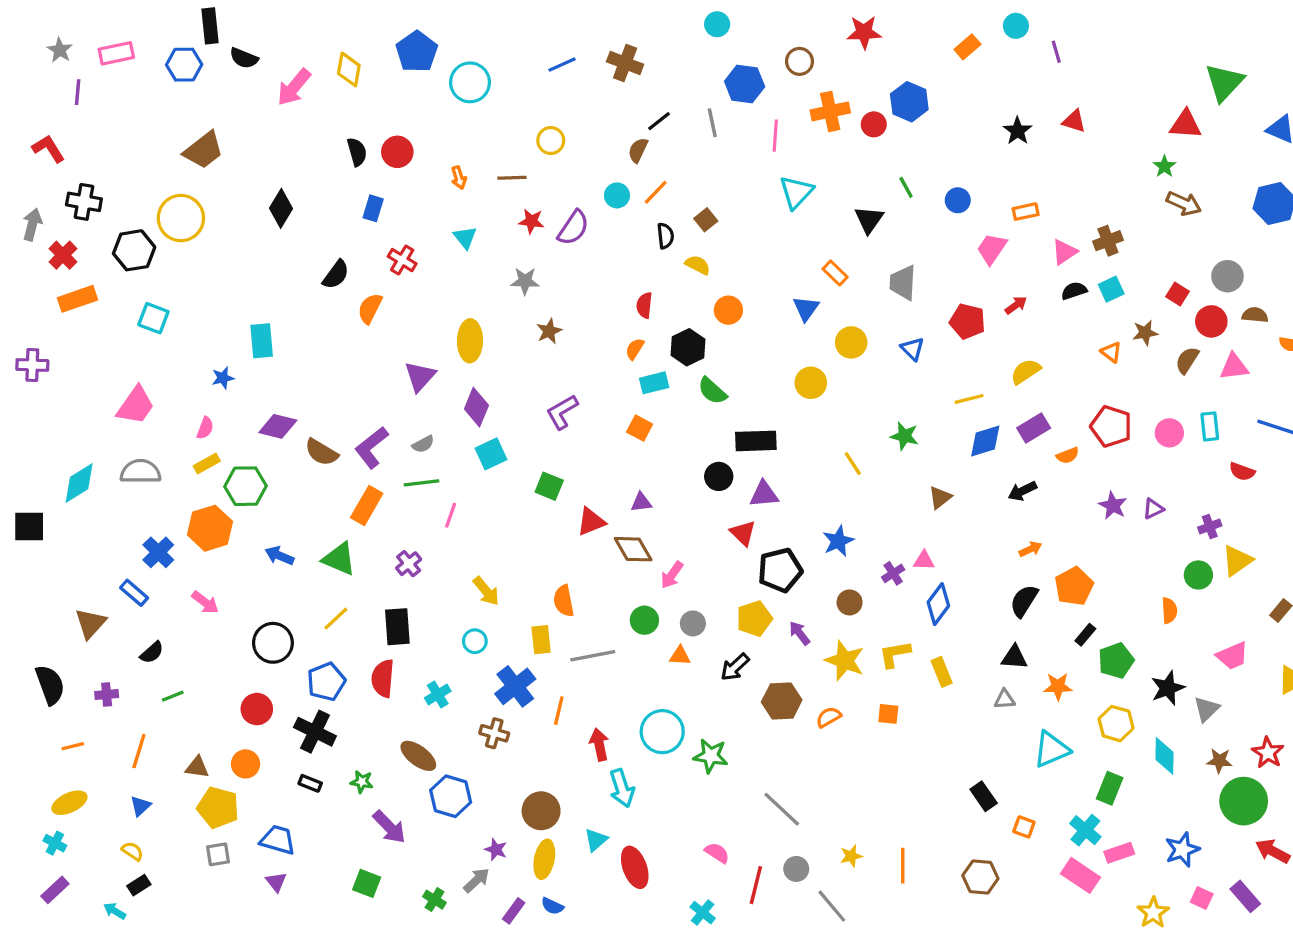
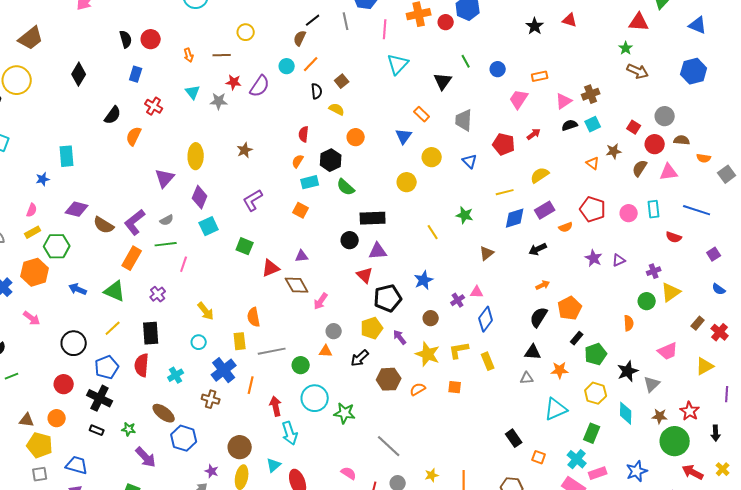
gray star: (525, 281) -> (219, 101), moved
green circle: (644, 620) -> (301, 365), moved

